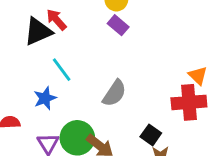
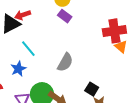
red arrow: (56, 20) -> (23, 15), turned -63
red cross: (189, 102) -> (114, 31), moved

